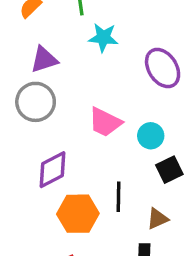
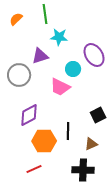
purple triangle: (44, 60) -> (40, 56), moved
cyan circle: (151, 136) -> (73, 69), moved

